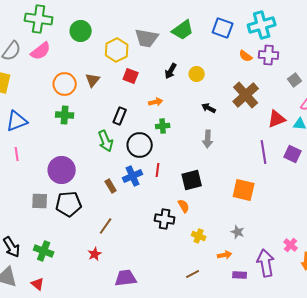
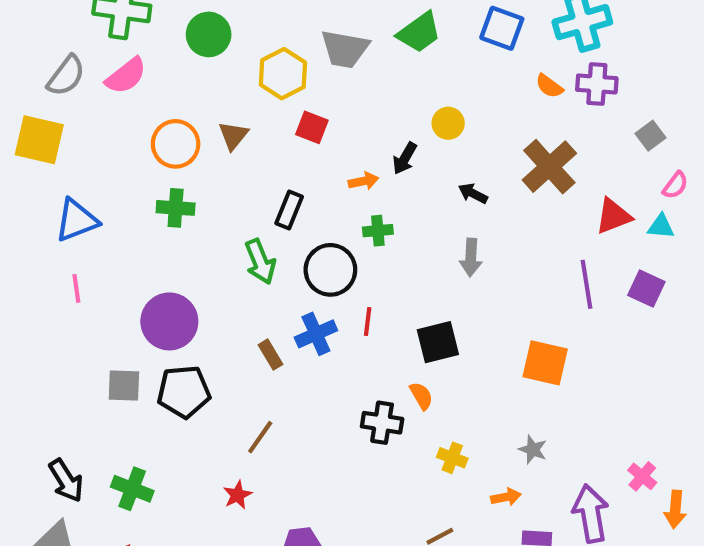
black arrow: (171, 71) -> (405, 158), moved

